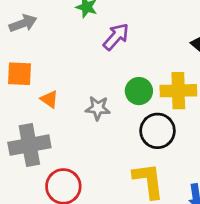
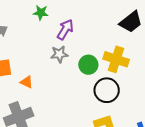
yellow cross: (178, 91) -> (116, 59), turned 30
gray star: (98, 108) -> (59, 54), moved

